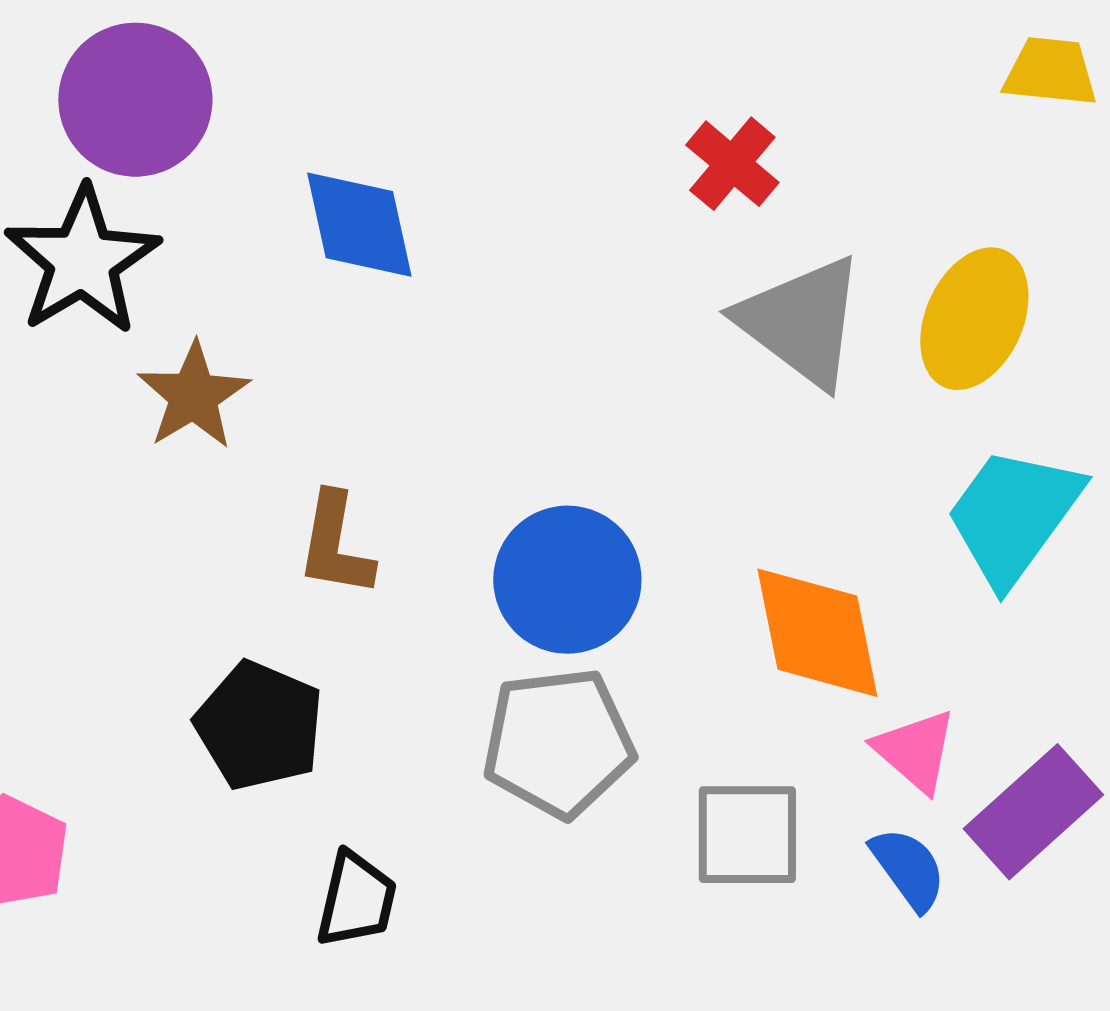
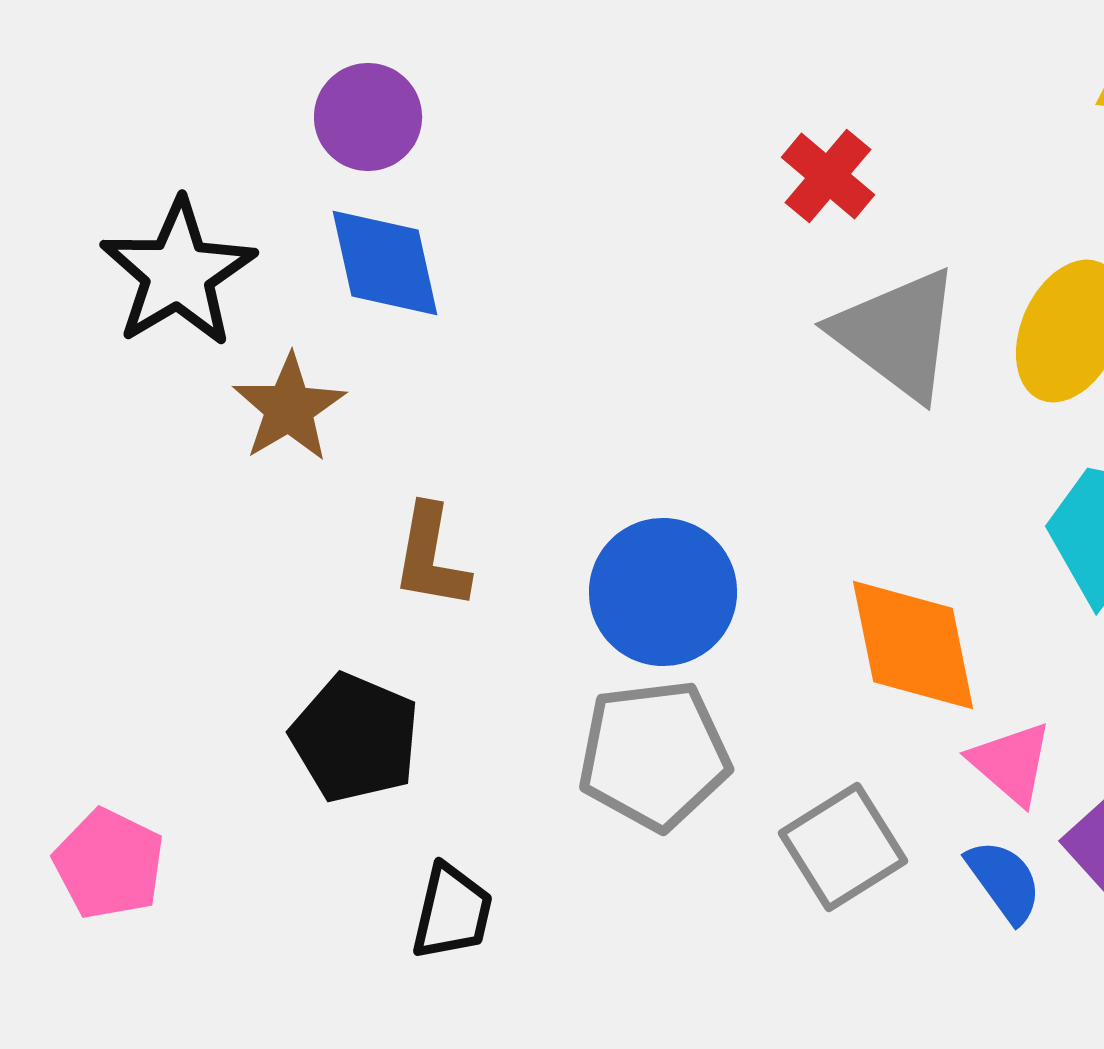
purple circle: (135, 100) -> (368, 117), moved, size x0.7
blue diamond: (359, 225) -> (385, 263), moved
gray square: (747, 835) -> (843, 847), turned -32

